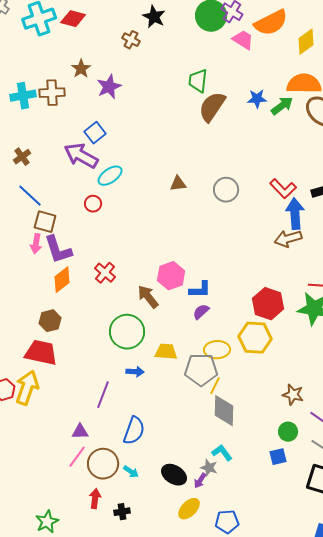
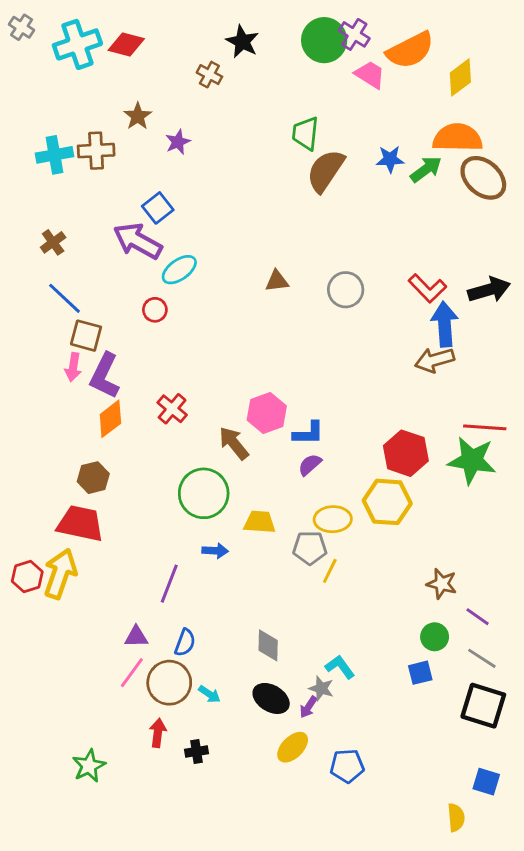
purple star: (109, 87) -> (178, 142), size x0.7
purple L-shape: (58, 250) -> (105, 376), turned 44
gray pentagon: (201, 370) -> (310, 548), size x0.7
gray diamond: (224, 411) -> (268, 645), moved, size x0.7
blue semicircle: (134, 431) -> (185, 643), moved, size x0.7

